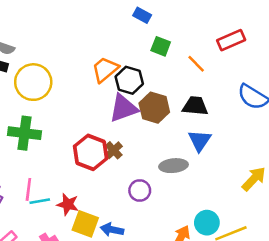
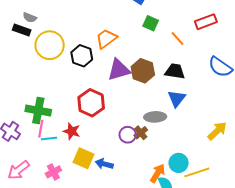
black hexagon: (129, 80) -> (82, 56), moved
green cross: (24, 133) -> (38, 110), moved
brown cross: (114, 150) -> (141, 133), moved
red star: (68, 204) -> (72, 131), moved

